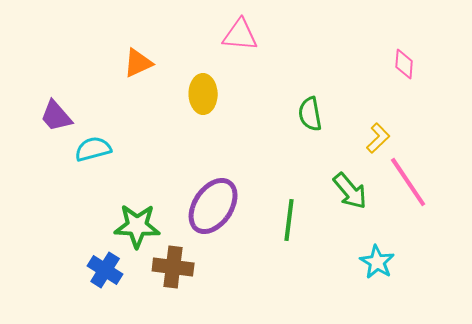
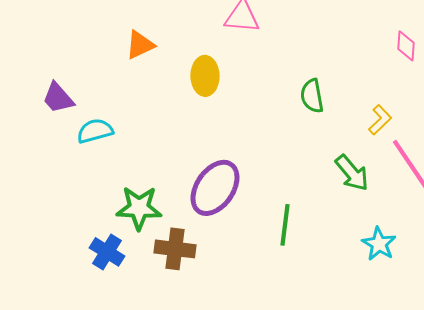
green line: (289, 220) -> (285, 225), moved

